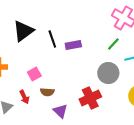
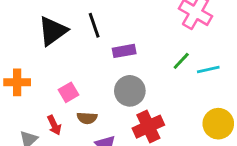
black line: (52, 39) -> (94, 25), moved
green line: (113, 44) -> (181, 61), moved
gray circle: (108, 73) -> (130, 91), moved

